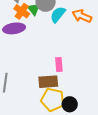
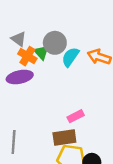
pink rectangle: (59, 64) -> (76, 116), turned 72

